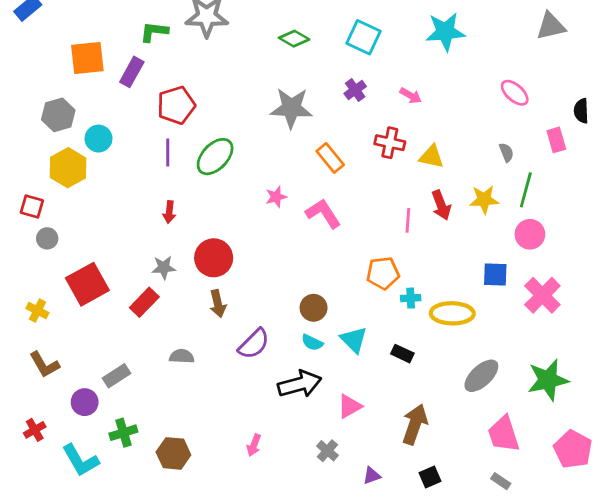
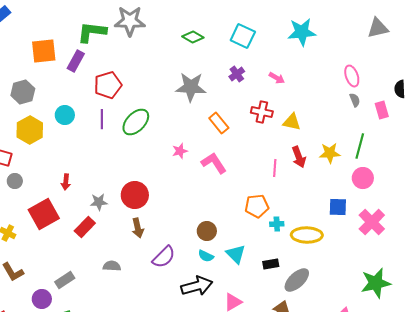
green L-shape: (154, 32) -> (92, 32), size x1.4
pink ellipse: (515, 93) -> (352, 76), turned 30
cyan circle: (98, 139) -> (65, 115), moved
gray semicircle: (506, 152) -> (355, 100), moved
red arrow: (169, 212) -> (66, 182), moved
black rectangle: (402, 354) -> (271, 264), turned -35
gray ellipse: (481, 376) -> (297, 280), moved

